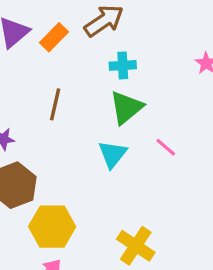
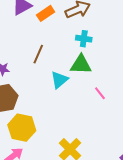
green triangle: (126, 108) -> (81, 65), turned 30
cyan triangle: (113, 154) -> (59, 80), moved

